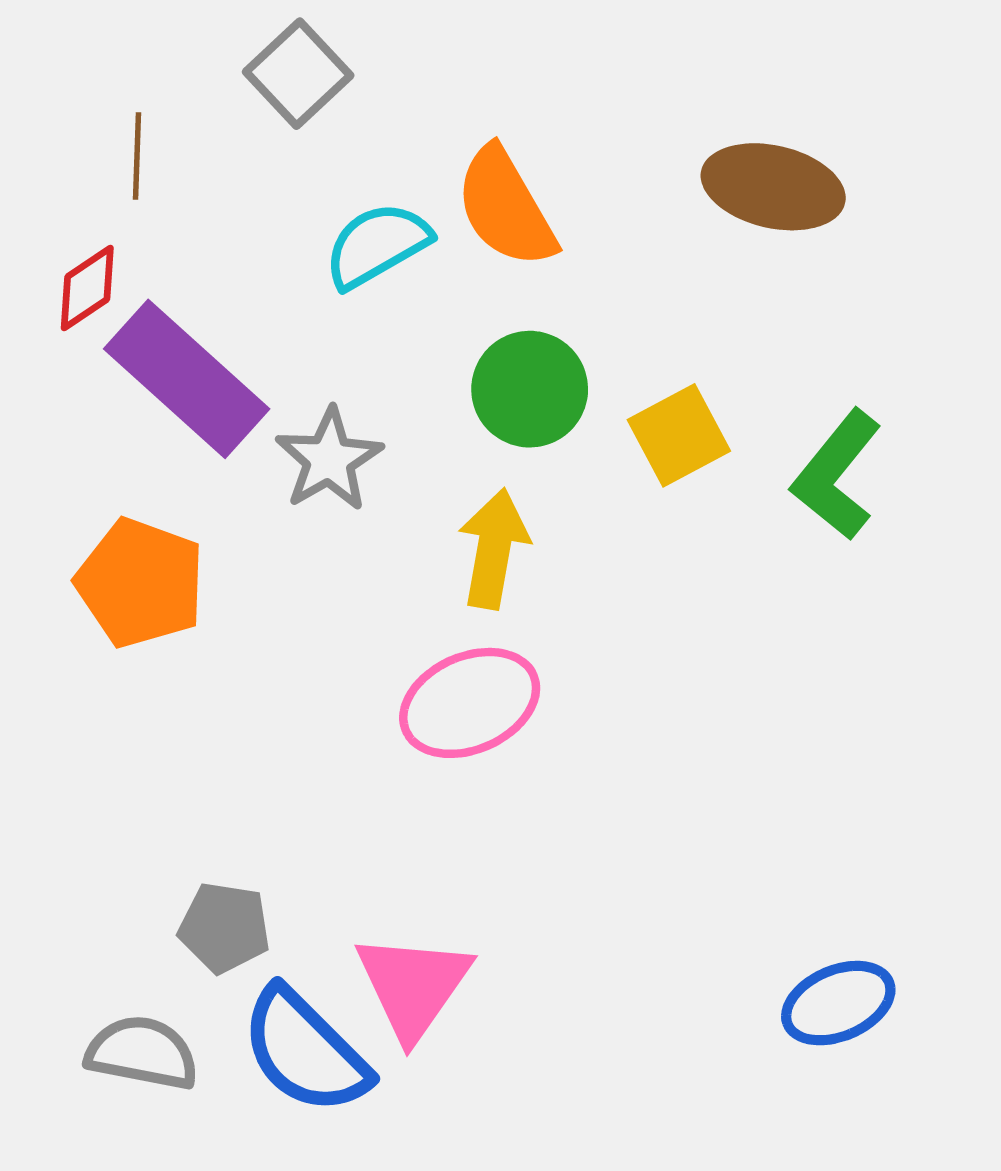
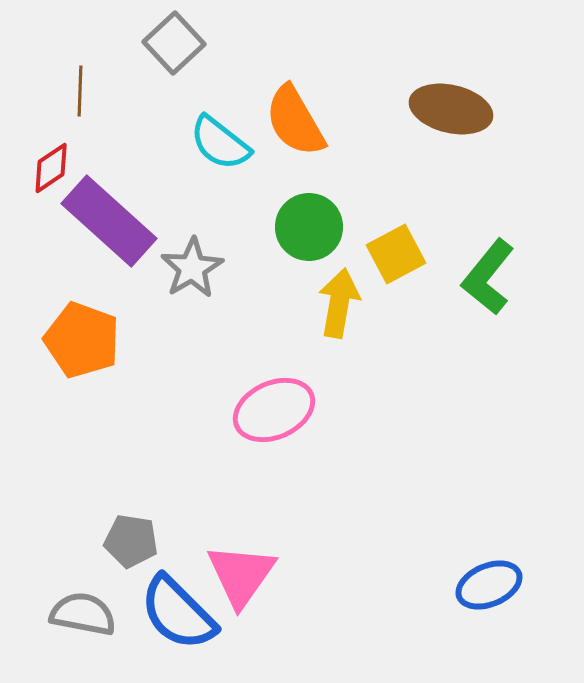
cyan semicircle: (377, 245) -> (220, 143), turned -112
yellow arrow: (494, 549) -> (339, 303), moved

